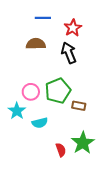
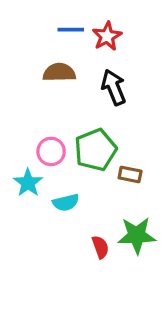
red star: (73, 28) -> (107, 36), moved
green star: (83, 143) -> (137, 235), turned 30

